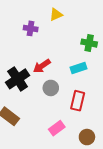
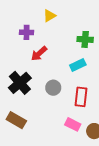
red arrow: (42, 66) -> (39, 54), moved
pink rectangle: (57, 128) -> (73, 124), moved, turned 70

